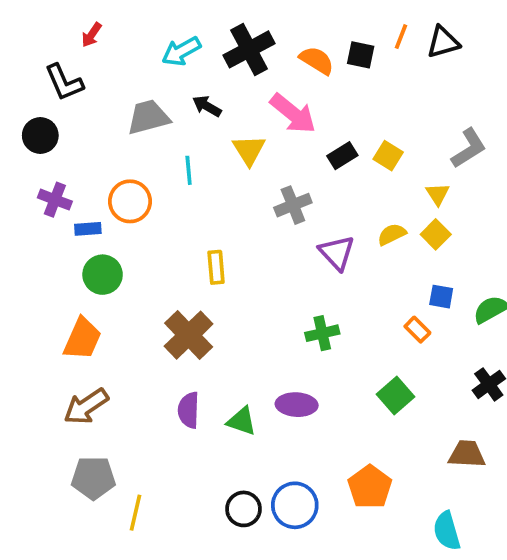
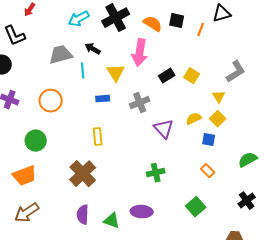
orange line: (401, 37) -> (201, 30), moved
pink arrow: (293, 114) -> (140, 53), turned 60
cyan line: (189, 170) -> (83, 71), moved
blue rectangle: (88, 229) -> (103, 99), moved
blue square: (441, 297) -> (209, 140), moved
orange trapezoid: (82, 339) -> (25, 176), turned 45

